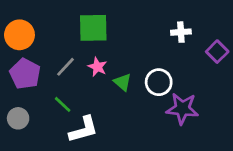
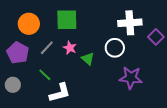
white cross: (181, 32) -> (130, 23), size x1.6
orange circle: (19, 35) -> (29, 24), moved
white circle: (159, 82) -> (115, 48), moved

